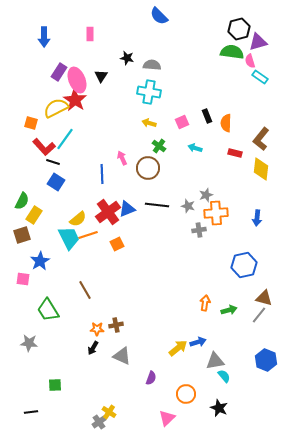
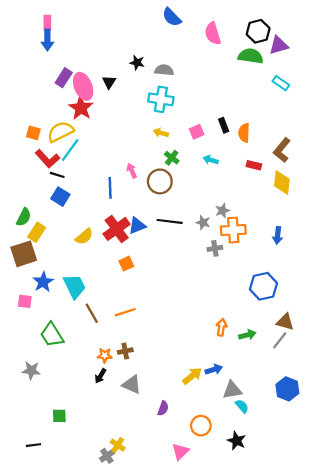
pink rectangle: (90, 34) -> (47, 23), moved
pink semicircle: (250, 61) -> (213, 33), moved, size x1.5
yellow semicircle: (56, 108) -> (60, 132), moved
brown square: (22, 235) -> (24, 254), size x1.4
orange line: (88, 235) -> (125, 312), moved
cyan trapezoid: (69, 238) -> (74, 286), moved

